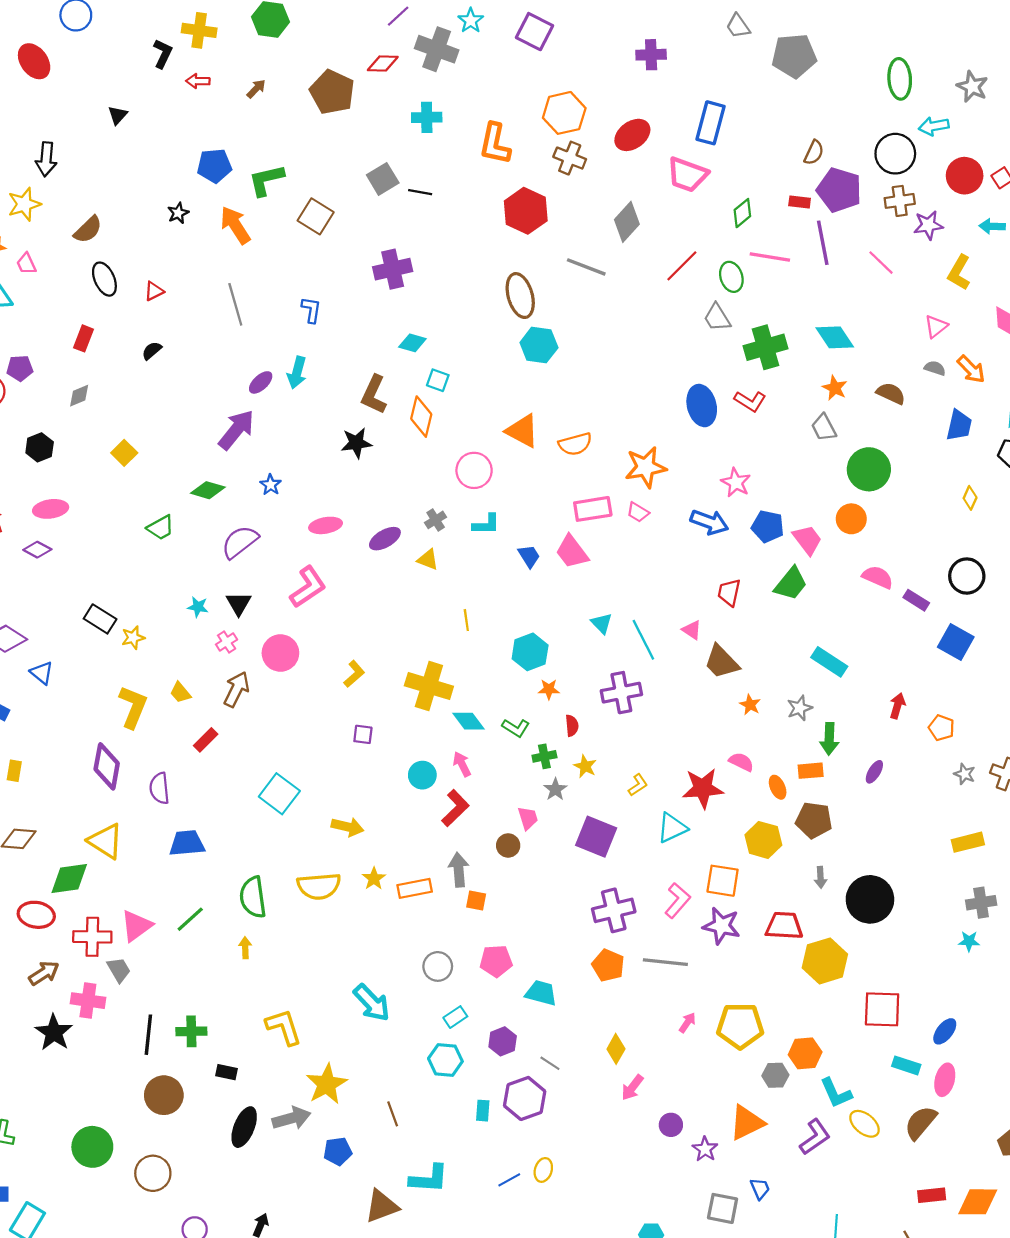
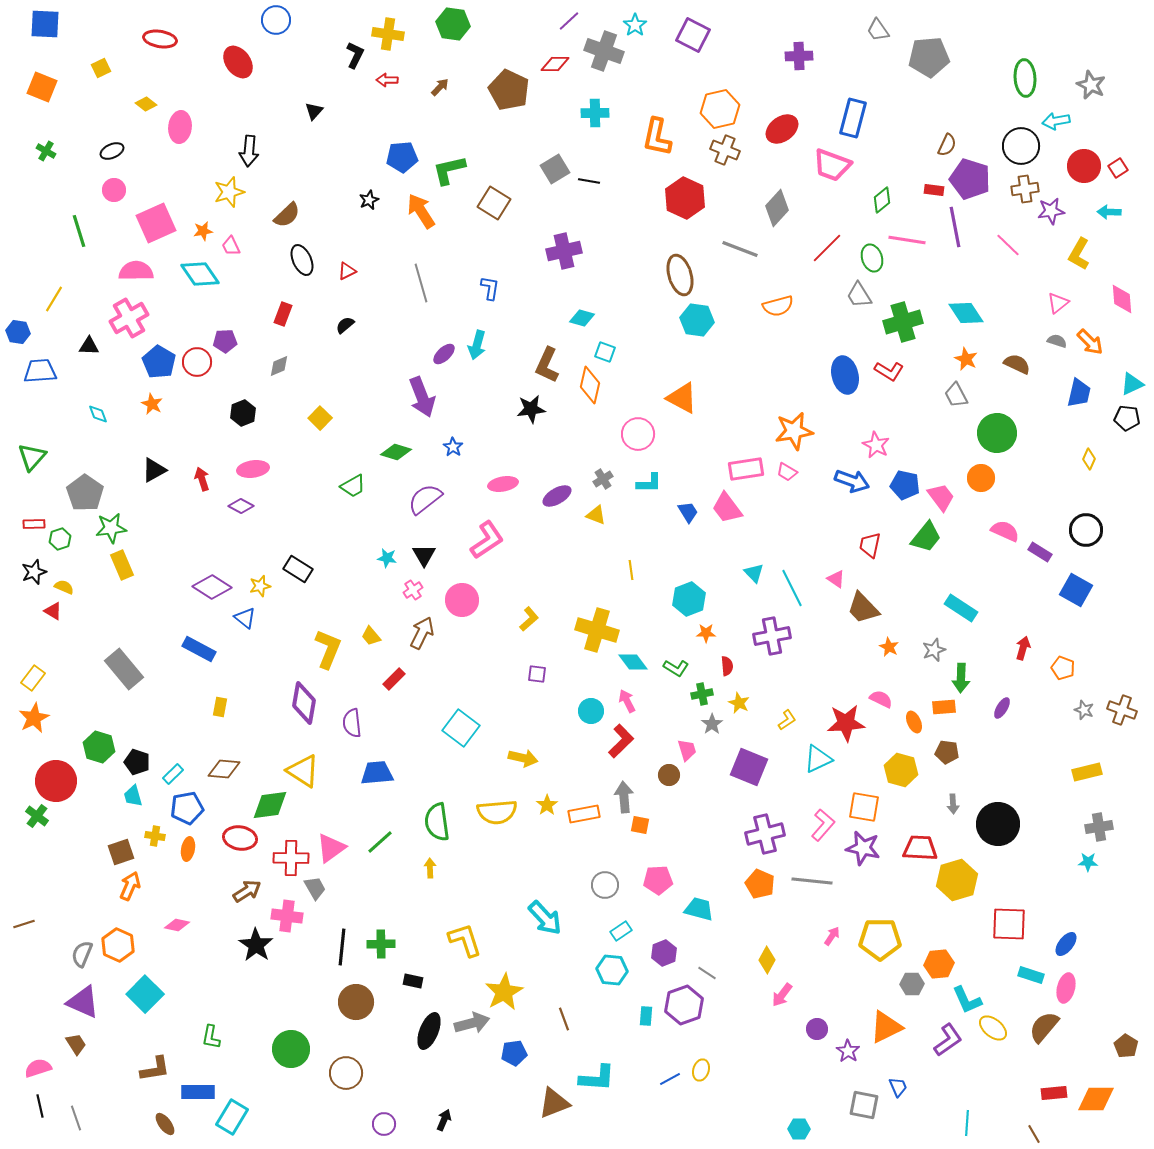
purple arrow: (236, 430) -> (422, 397), turned 120
orange semicircle: (575, 444) -> (778, 306), moved
yellow star: (133, 638) -> (260, 586), moved
brown pentagon: (814, 820) -> (947, 752), size x0.7

